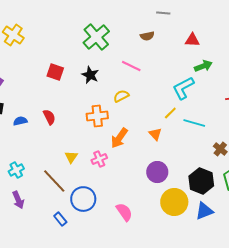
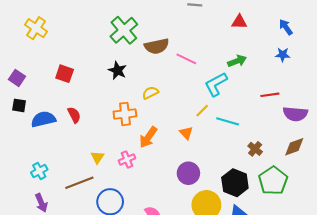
brown semicircle: (147, 36) -> (157, 46), moved, size x1.6
red triangle: (192, 40) -> (239, 22), moved
pink line: (131, 66) -> (186, 59), moved
red square: (55, 72) -> (65, 74), moved
blue semicircle: (20, 121) -> (43, 119), size x1.6
brown line: (54, 181) -> (79, 183), turned -68

